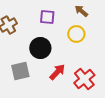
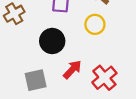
gray square: (20, 71) -> (36, 80), moved

